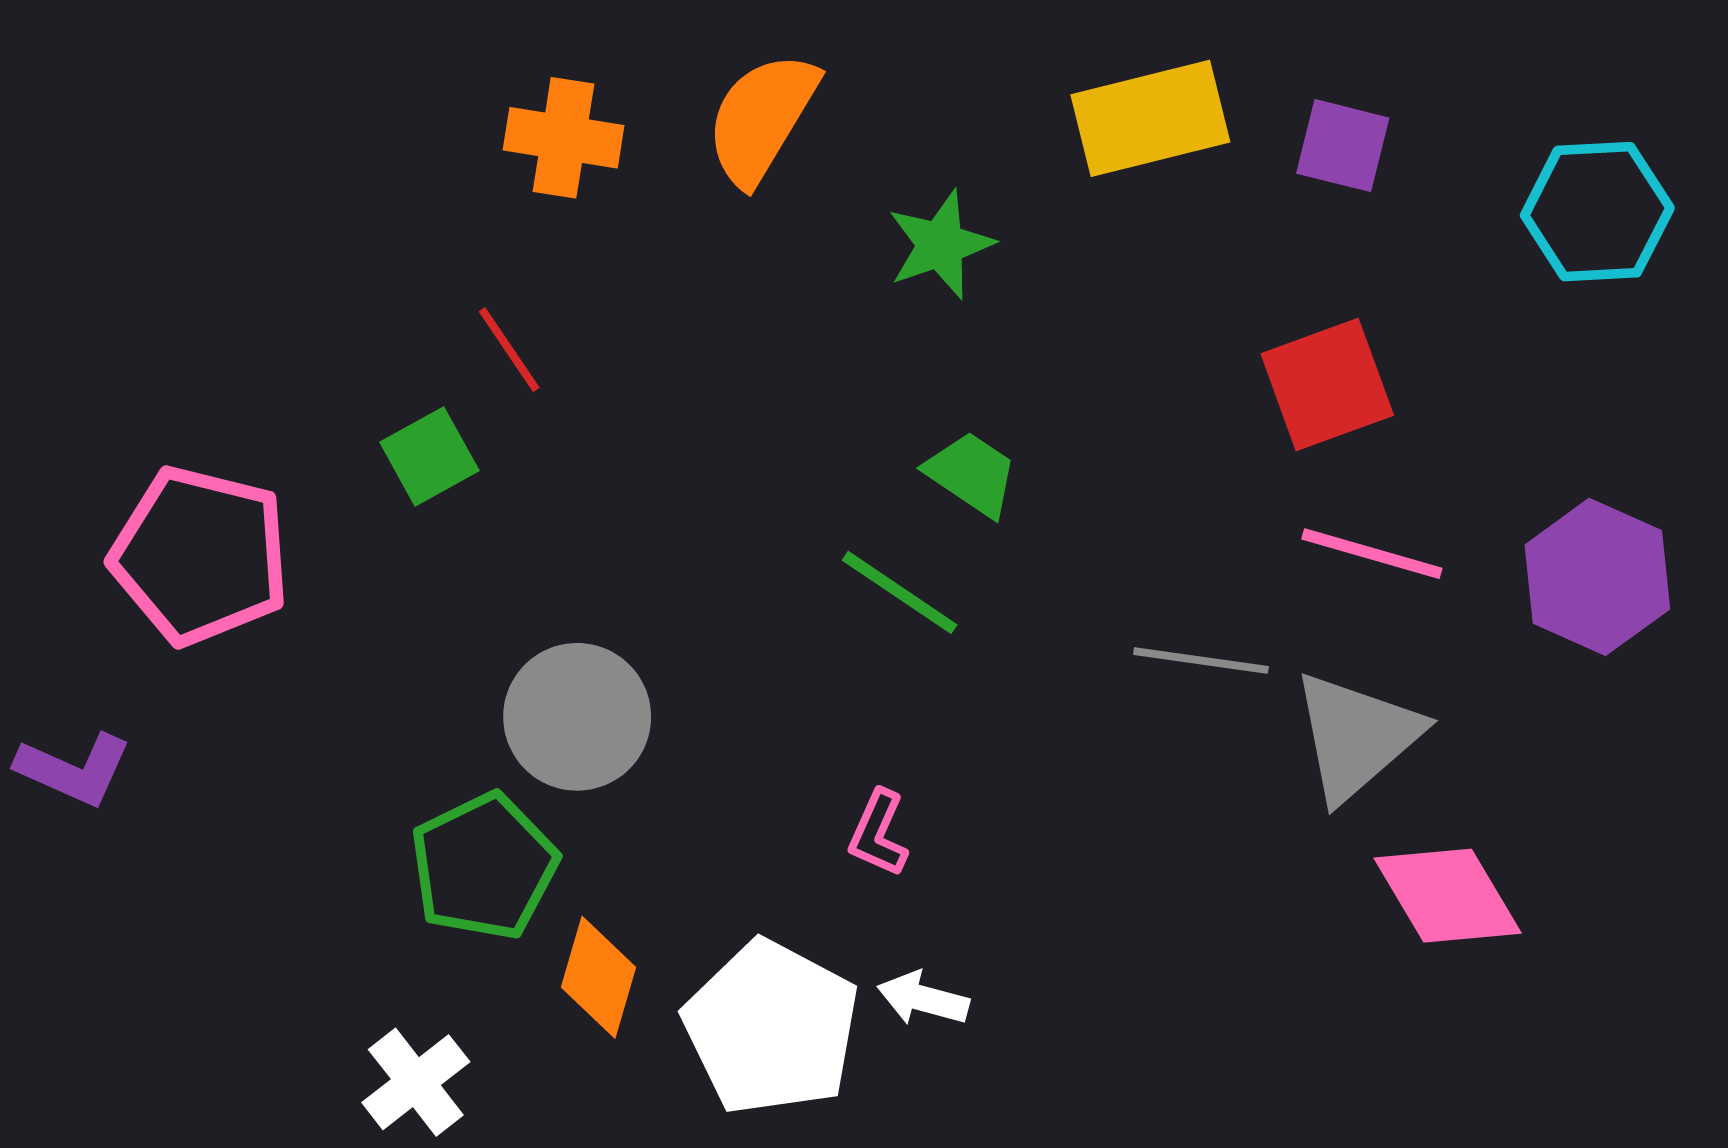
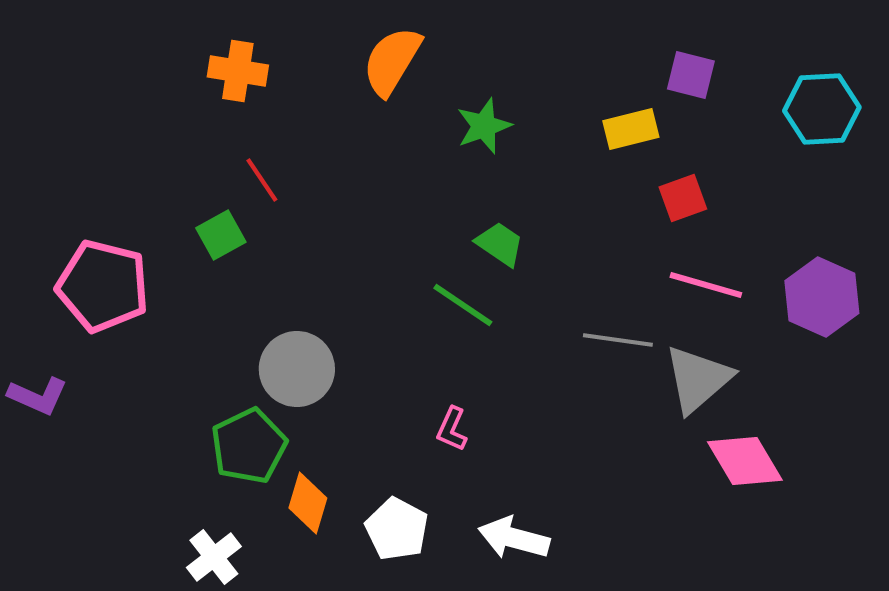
yellow rectangle: (1150, 118) -> (631, 129), moved, size x0.7
orange cross: (564, 138) -> (238, 71), moved
red square: (1327, 385) -> (683, 198), size x0.7
white arrow: (923, 999) -> (514, 538), moved, size x1.5
white pentagon: (771, 1028) -> (397, 529), size x0.7

